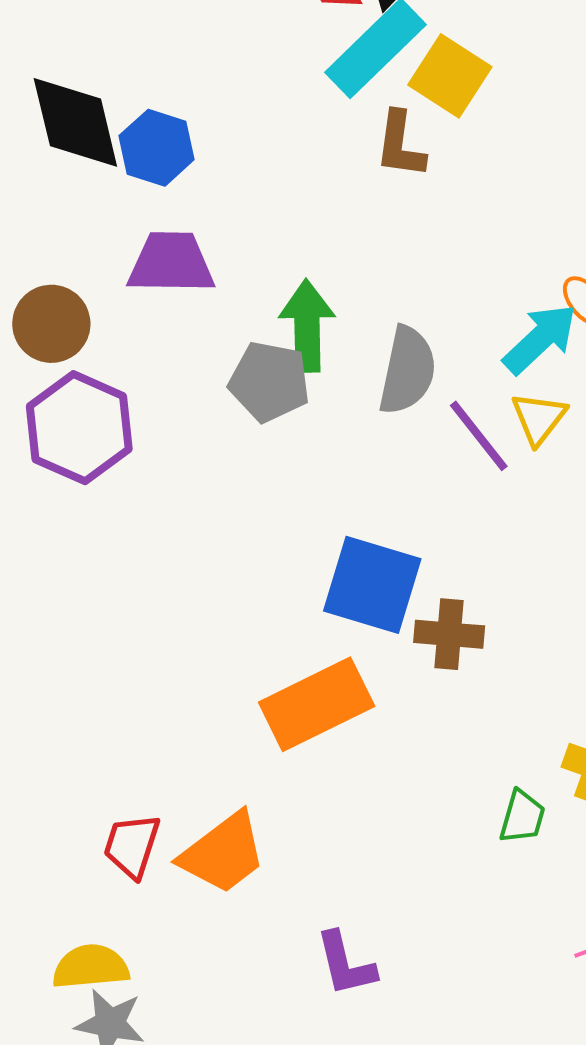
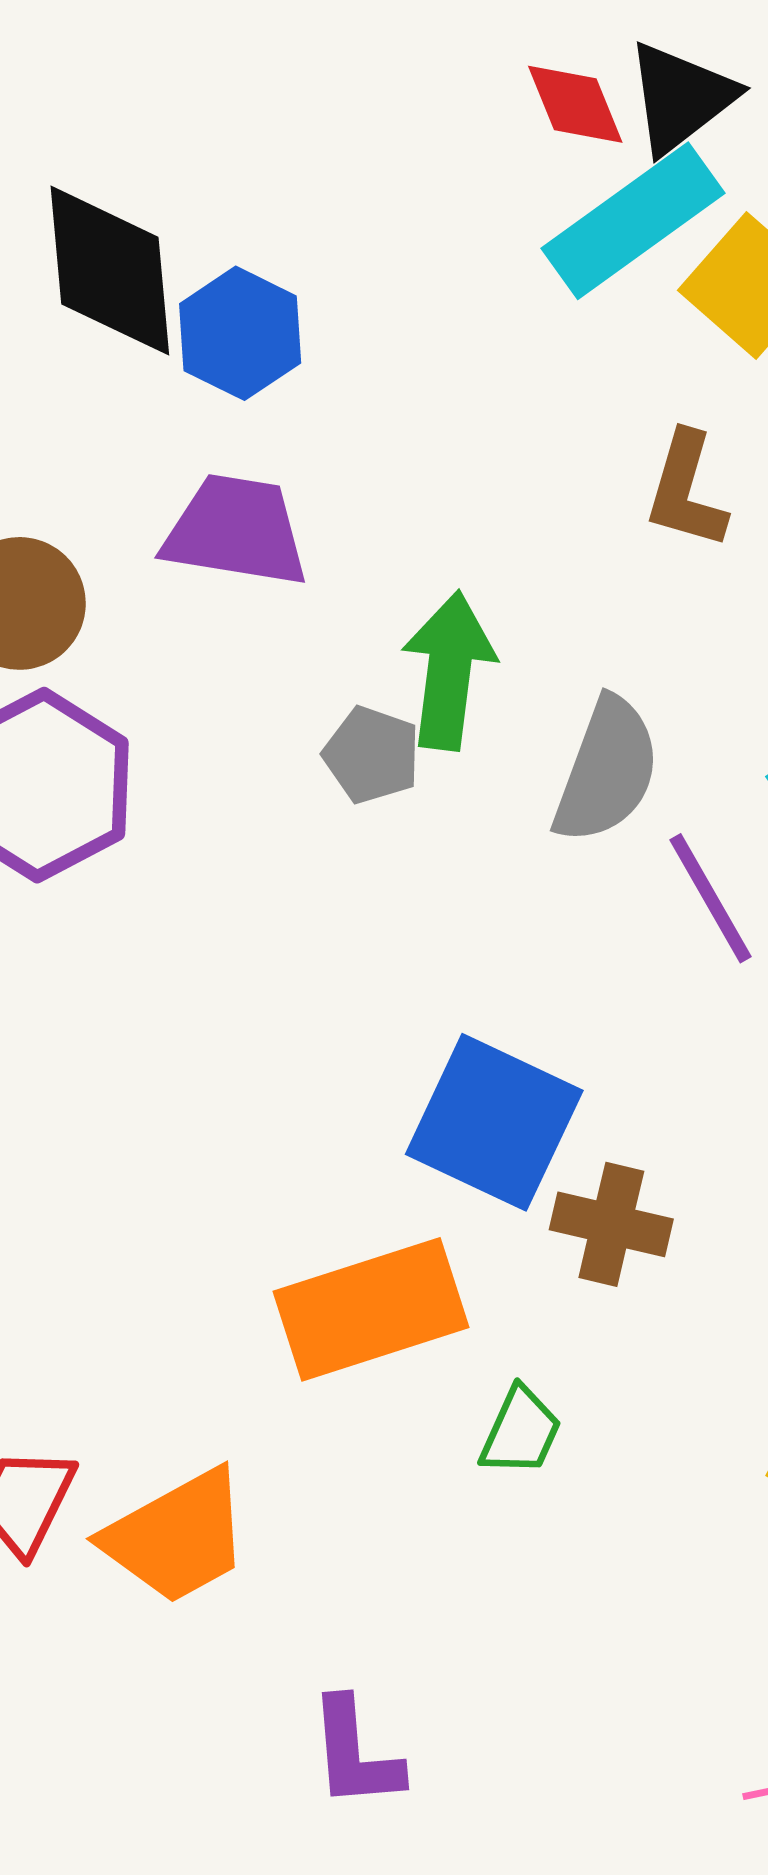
brown L-shape: (400, 145) -> (686, 490), moved
gray pentagon: (269, 382) -> (372, 755), size x0.7
green trapezoid: (522, 817) -> (521, 1431), moved

